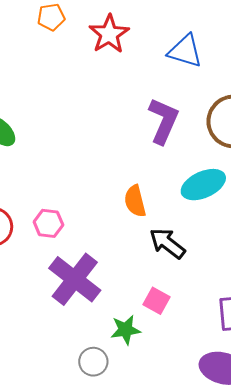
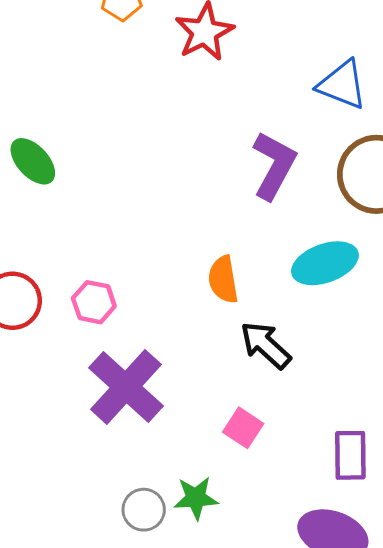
blue triangle: (185, 51) -> (342, 85), moved
green star: (126, 330) -> (196, 498), moved

